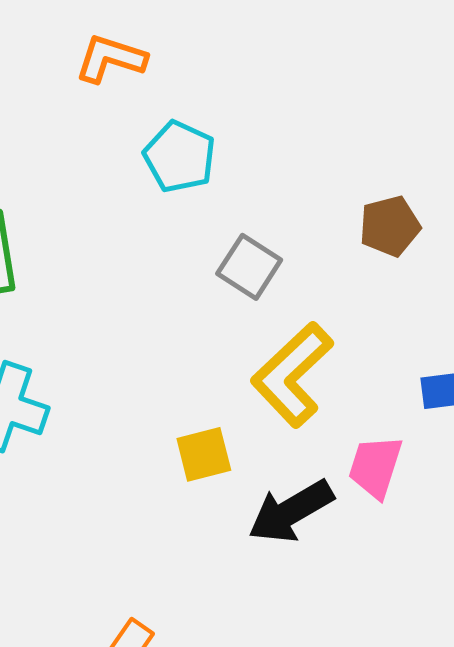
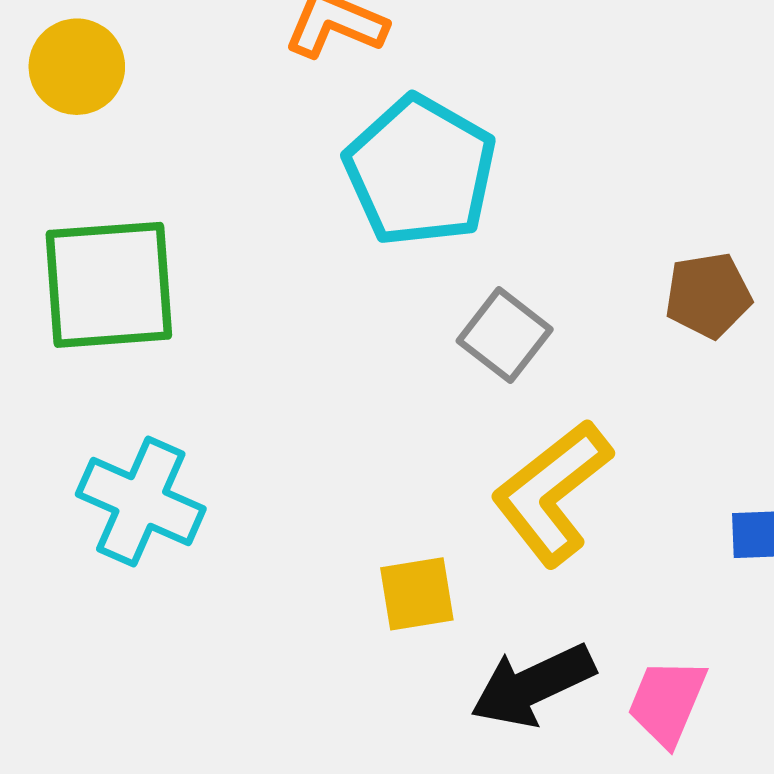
cyan pentagon: (180, 157) -> (420, 171), size x1.5
pink trapezoid: (375, 467) -> (667, 702), moved

